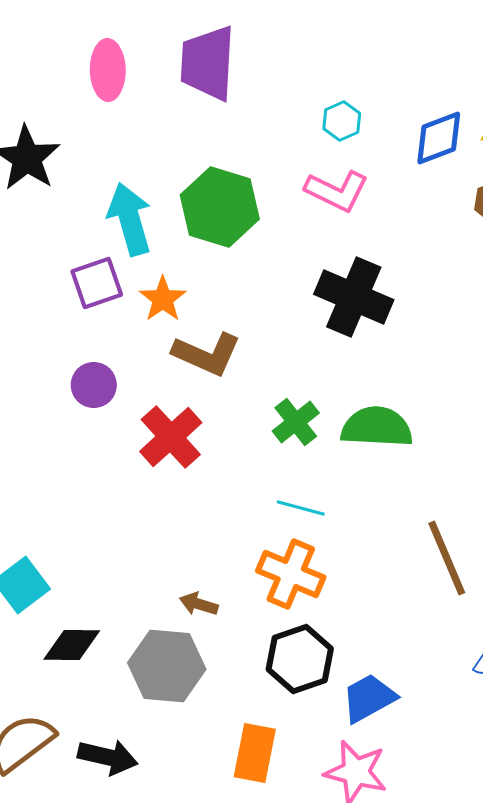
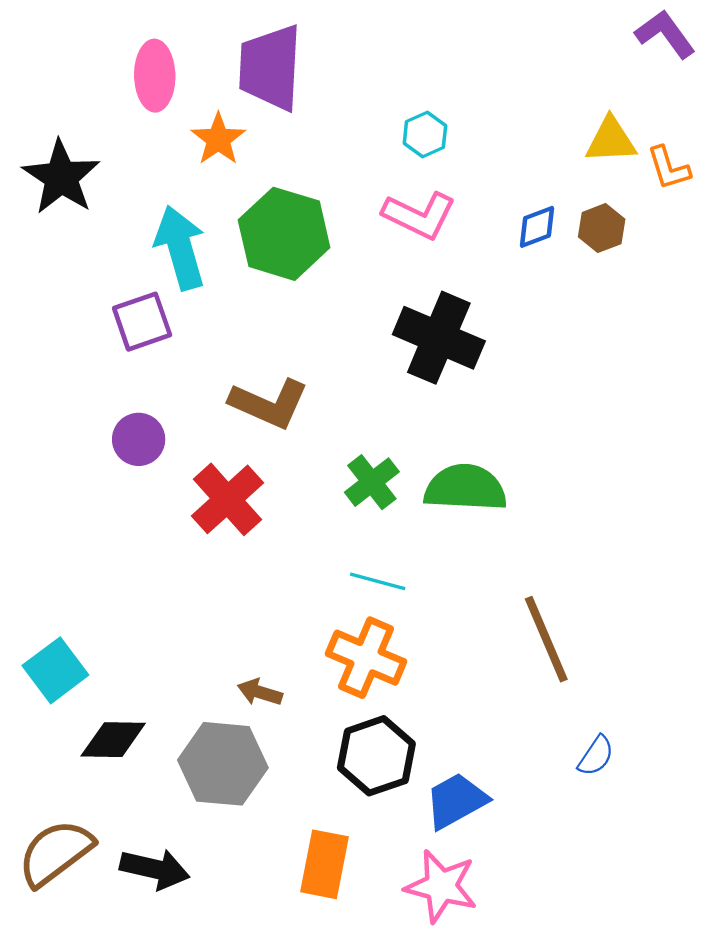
blue diamond: (439, 138) -> (537, 227), moved, size x0.7
orange star: (163, 299) -> (218, 139), moved

